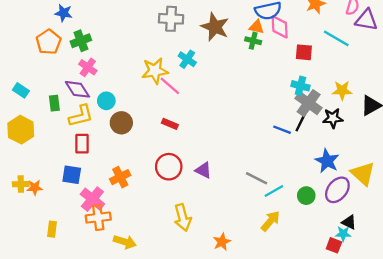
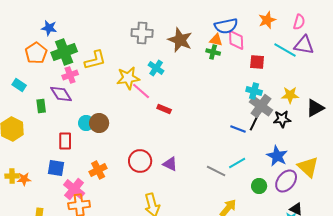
purple triangle: (366, 20) -> (304, 45), moved
green cross: (81, 41) -> (64, 52), size x1.4
pink cross: (88, 67) -> (70, 75), turned 35
cyan rectangle: (21, 90) -> (19, 85), moved
cyan circle: (106, 101) -> (86, 123), moved
yellow L-shape: (81, 116) -> (95, 60), moved
red rectangle: (170, 124) -> (164, 109), moved
cyan line: (274, 191) -> (237, 163), moved

